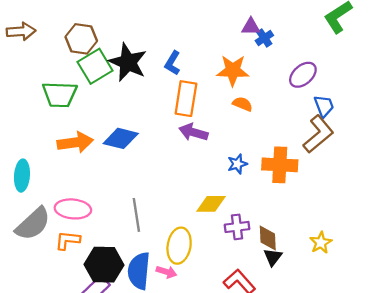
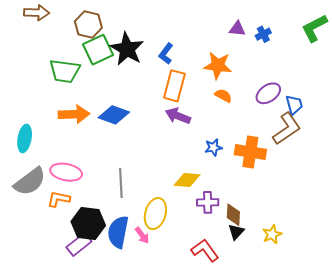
blue cross: (264, 38) -> (263, 34), moved
purple ellipse: (303, 75) -> (268, 93), moved
yellow star: (321, 243) -> (272, 234), moved
pink arrow: (166, 272) -> (142, 235), turned 30

